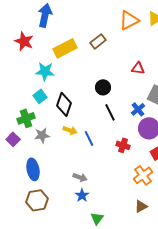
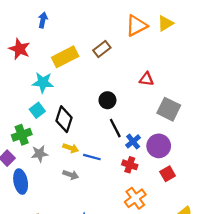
blue arrow: (45, 15) -> (43, 20), size x0.6
blue cross: (138, 109) -> (133, 141), moved
blue line: (89, 138) -> (92, 157), turned -49
blue ellipse: (33, 169) -> (21, 182), moved
orange cross: (143, 175) -> (135, 198), moved
gray arrow: (80, 177) -> (71, 175), moved

